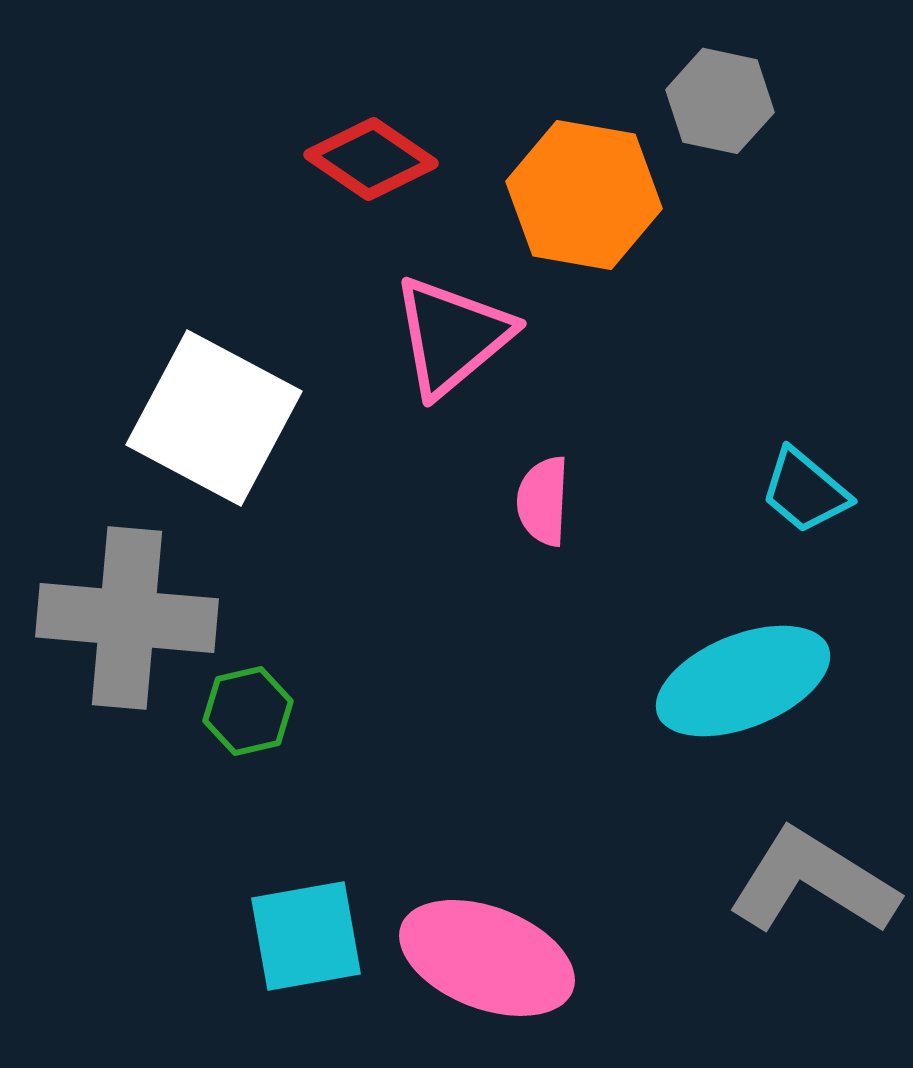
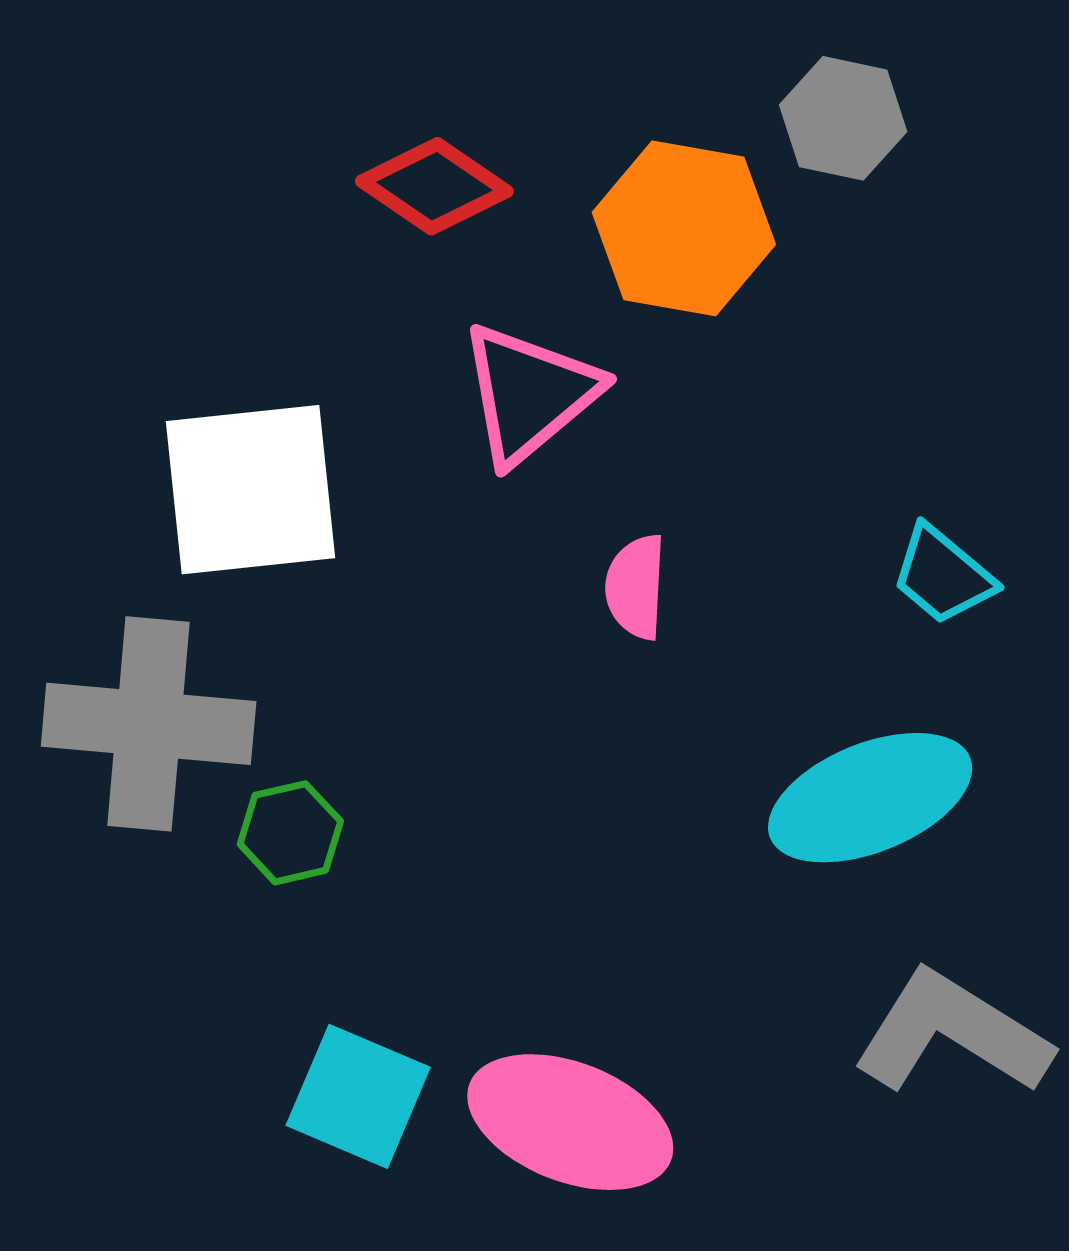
white square: (214, 418) -> (250, 490), turned -34
cyan square: (306, 936) -> (358, 1096), turned 33

